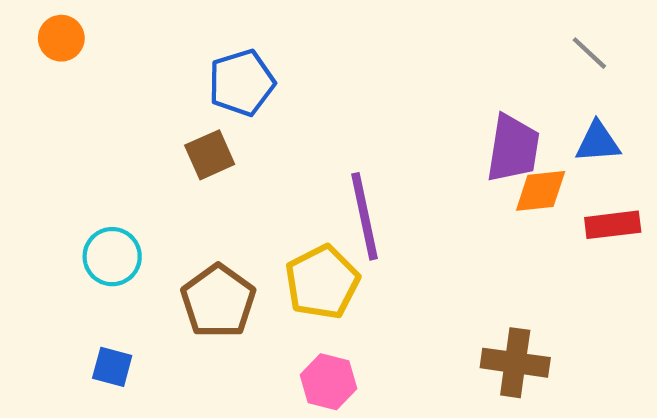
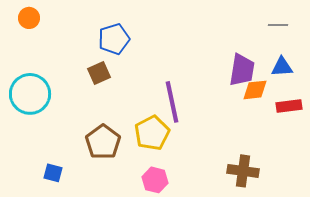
gray line: (589, 53) -> (278, 25), turned -42
cyan circle: (112, 257) -> (30, 94), moved, size x1.5

